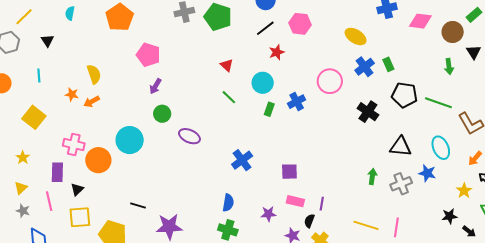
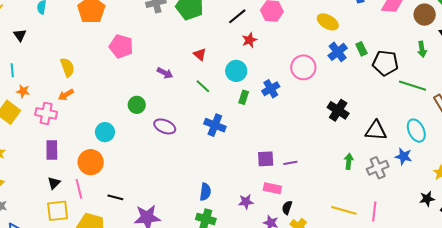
purple arrow: (155, 86) -> (165, 73), moved, turned -91
orange star: (72, 94) -> (23, 91), moved
black pentagon: (404, 95) -> (385, 63), moved
black cross: (368, 112) -> (338, 110), moved
cyan circle: (130, 140) -> (105, 132), size x0.7
pink cross: (74, 144) -> (46, 113), moved
orange circle: (98, 160) -> (91, 162), moved
blue cross: (242, 160) -> (215, 125), moved, turned -30
purple rectangle: (57, 172) -> (52, 150), moved
pink line: (49, 201) -> (79, 189), moved
purple line: (322, 204) -> (290, 163), moved, turned 72

